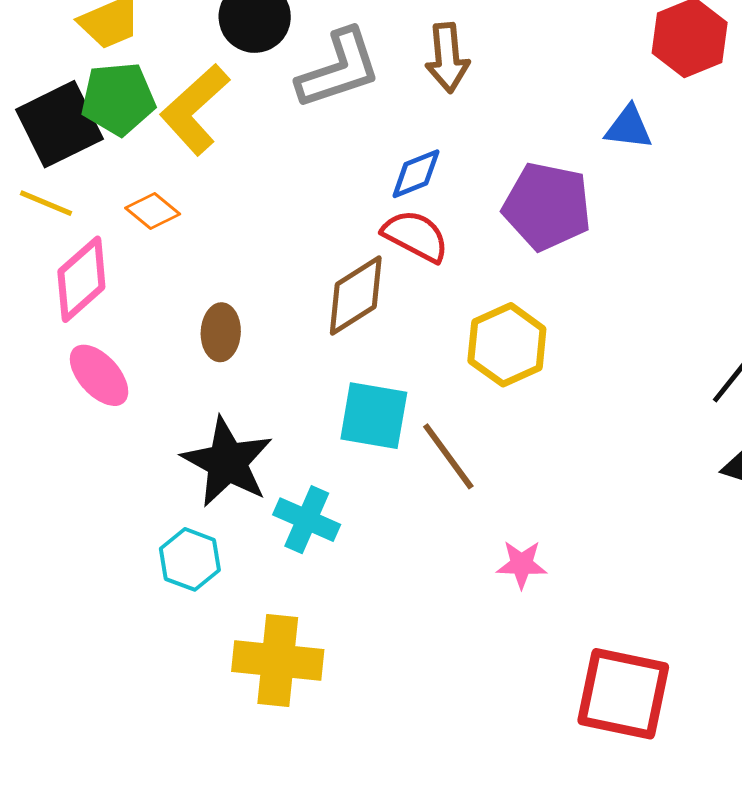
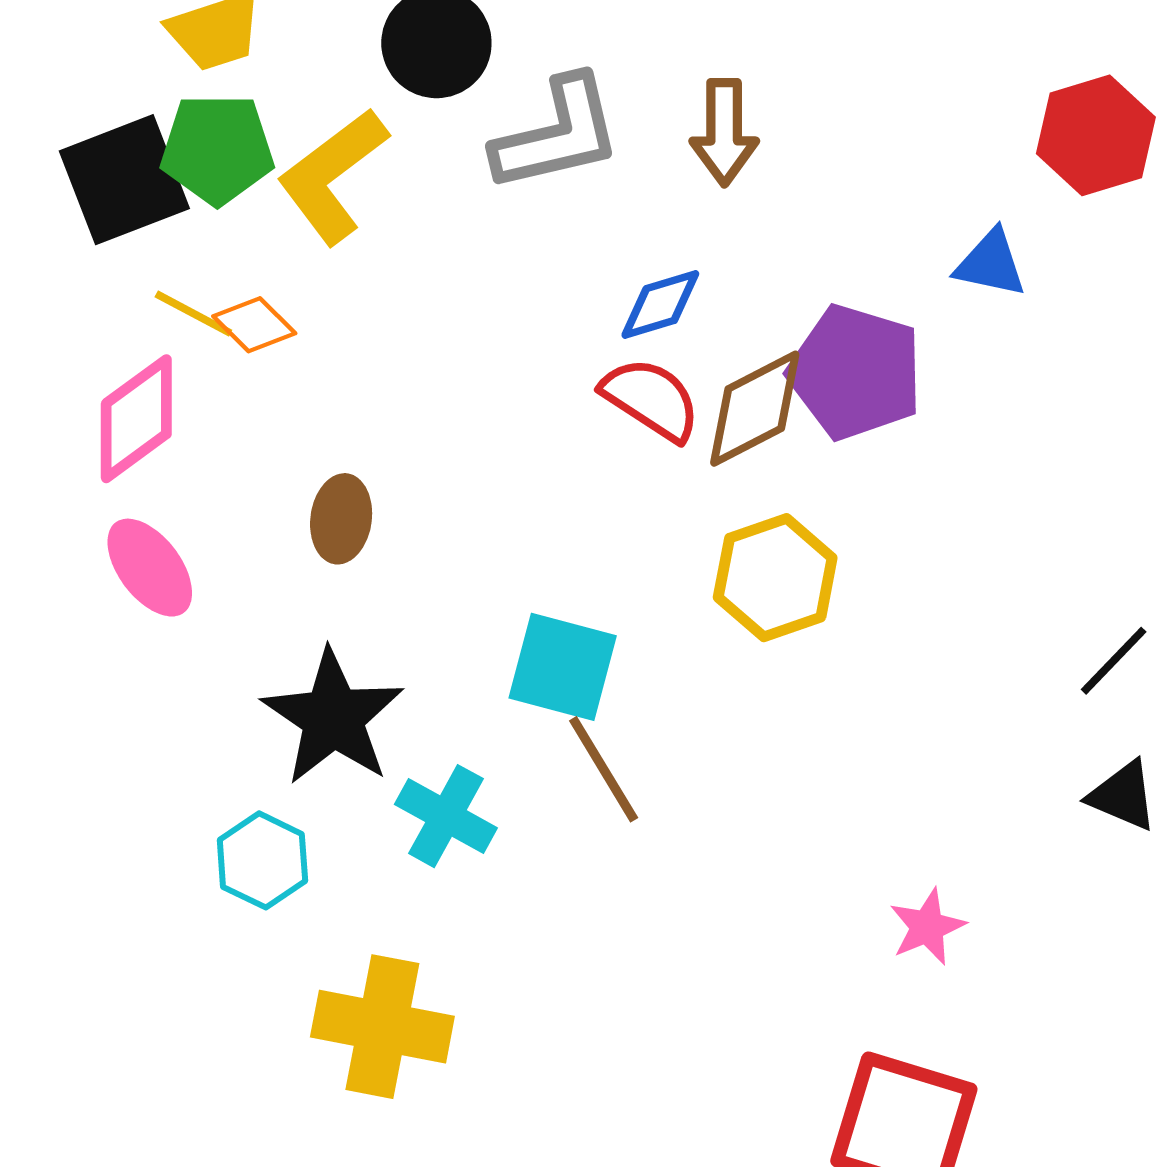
yellow line: (46, 203) -> (193, 313), moved
brown diamond: (356, 295) -> (755, 409), moved
brown line: (448, 456) -> (604, 769), moved
pink star: (522, 564) -> (927, 927), moved, turned -30

